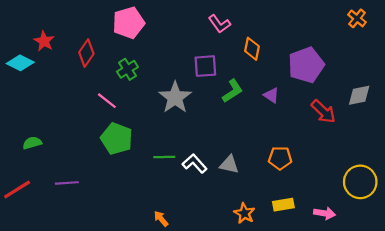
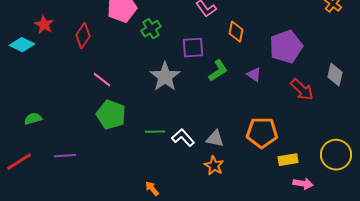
green cross: (127, 69) -> (151, 29), moved
gray diamond: (359, 95) -> (335, 75), turned -65
orange pentagon: (280, 158) -> (262, 133), size x1.4
yellow rectangle: (283, 205) -> (288, 160), moved
orange star: (244, 213) -> (214, 166), moved

